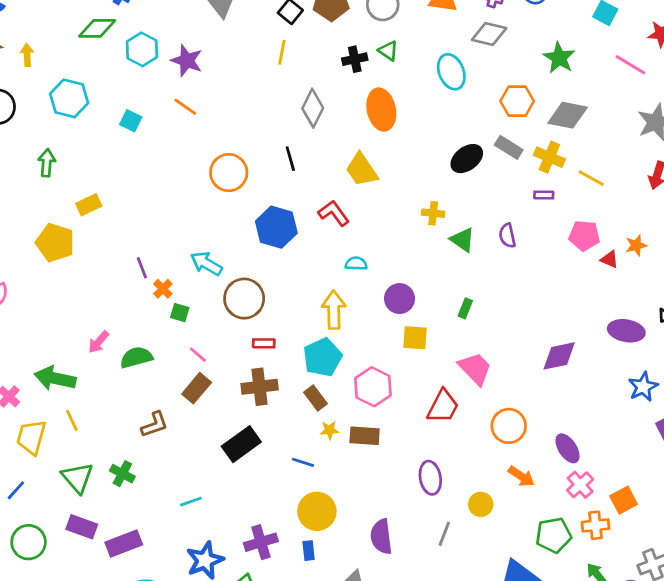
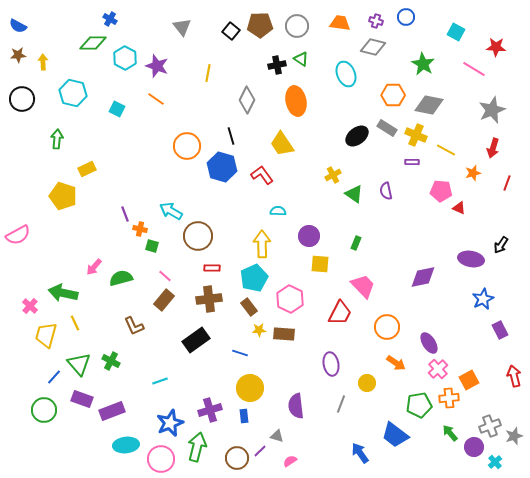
yellow line: (282, 52) -> (208, 73), moved
yellow cross: (433, 213) -> (333, 175), turned -35
blue hexagon: (276, 227) -> (222, 167), moved
orange star: (636, 245) -> (473, 173), moved
orange cross: (163, 289) -> (140, 229), turned -32
brown L-shape: (155, 425) -> (134, 326), turned 85
blue line: (16, 490) -> (54, 377), moved

